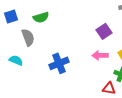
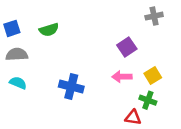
gray semicircle: (28, 37) -> (17, 54), moved, turned -72
blue cross: (59, 63) -> (71, 87), turned 36

